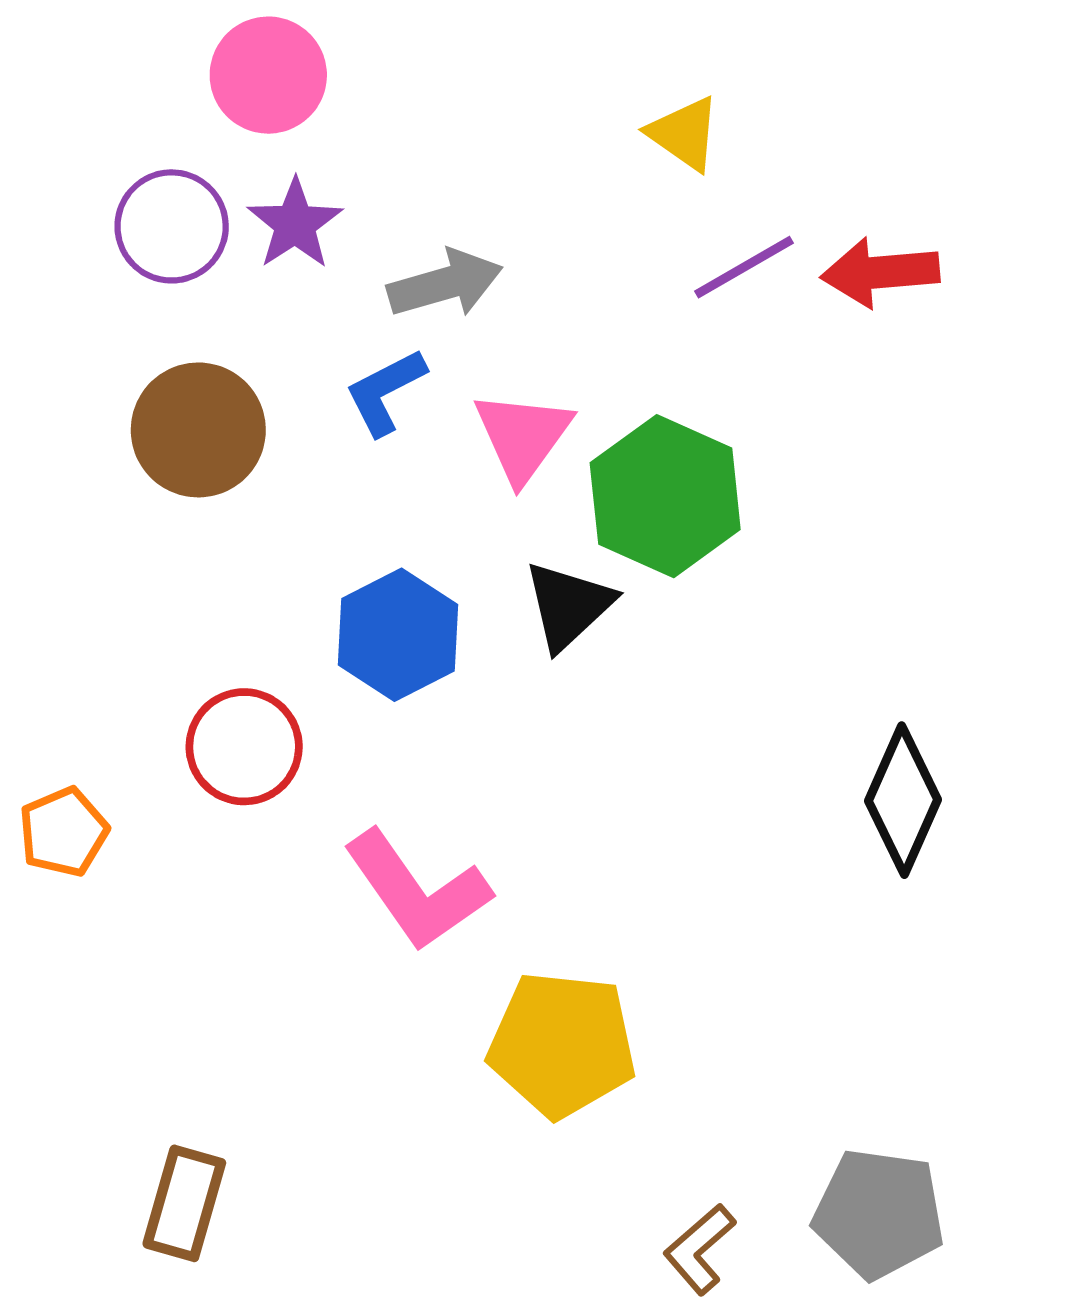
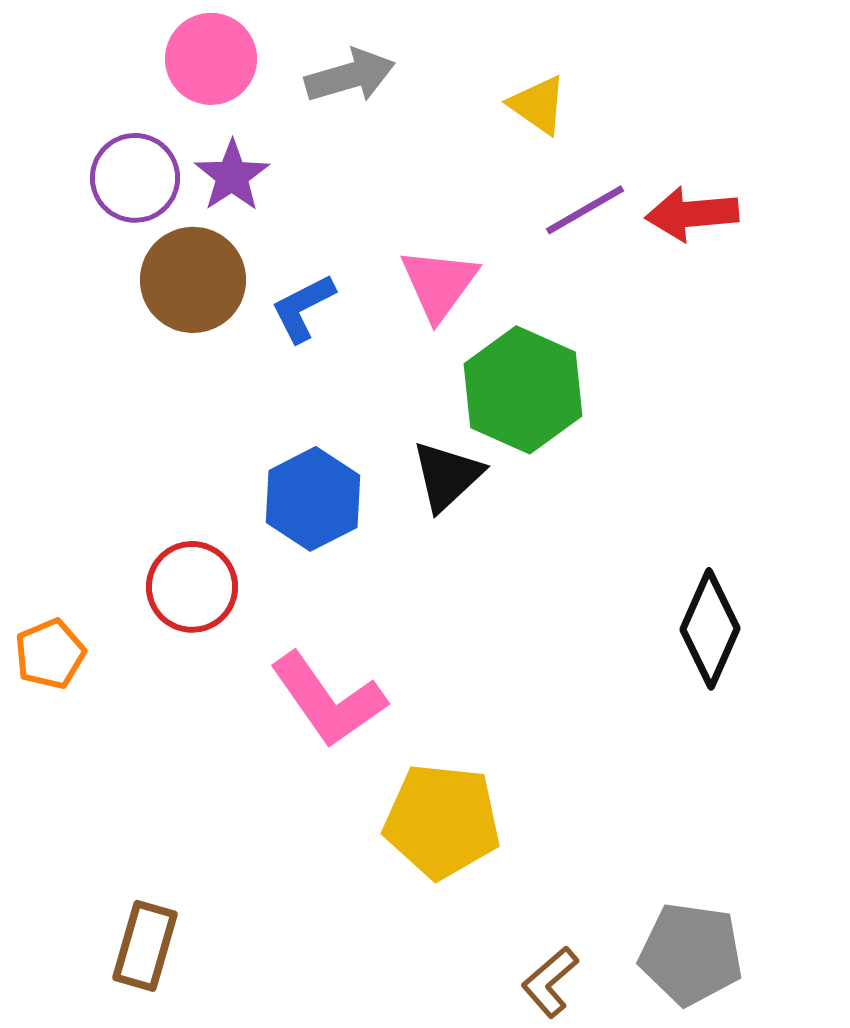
gray arrow: (445, 284) -> (350, 76), moved
brown circle: (198, 430) -> (193, 280), moved
pink triangle: (523, 436) -> (439, 284), moved

